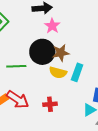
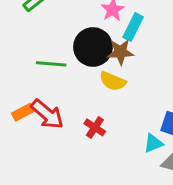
cyan rectangle: (77, 72) -> (133, 27), moved
red cross: (50, 104) -> (95, 127), turned 32

